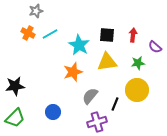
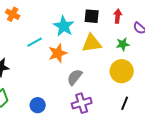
cyan line: (50, 34) -> (35, 42), moved
black line: (115, 104) -> (125, 103), moved
blue circle: (53, 112) -> (38, 105), moved

